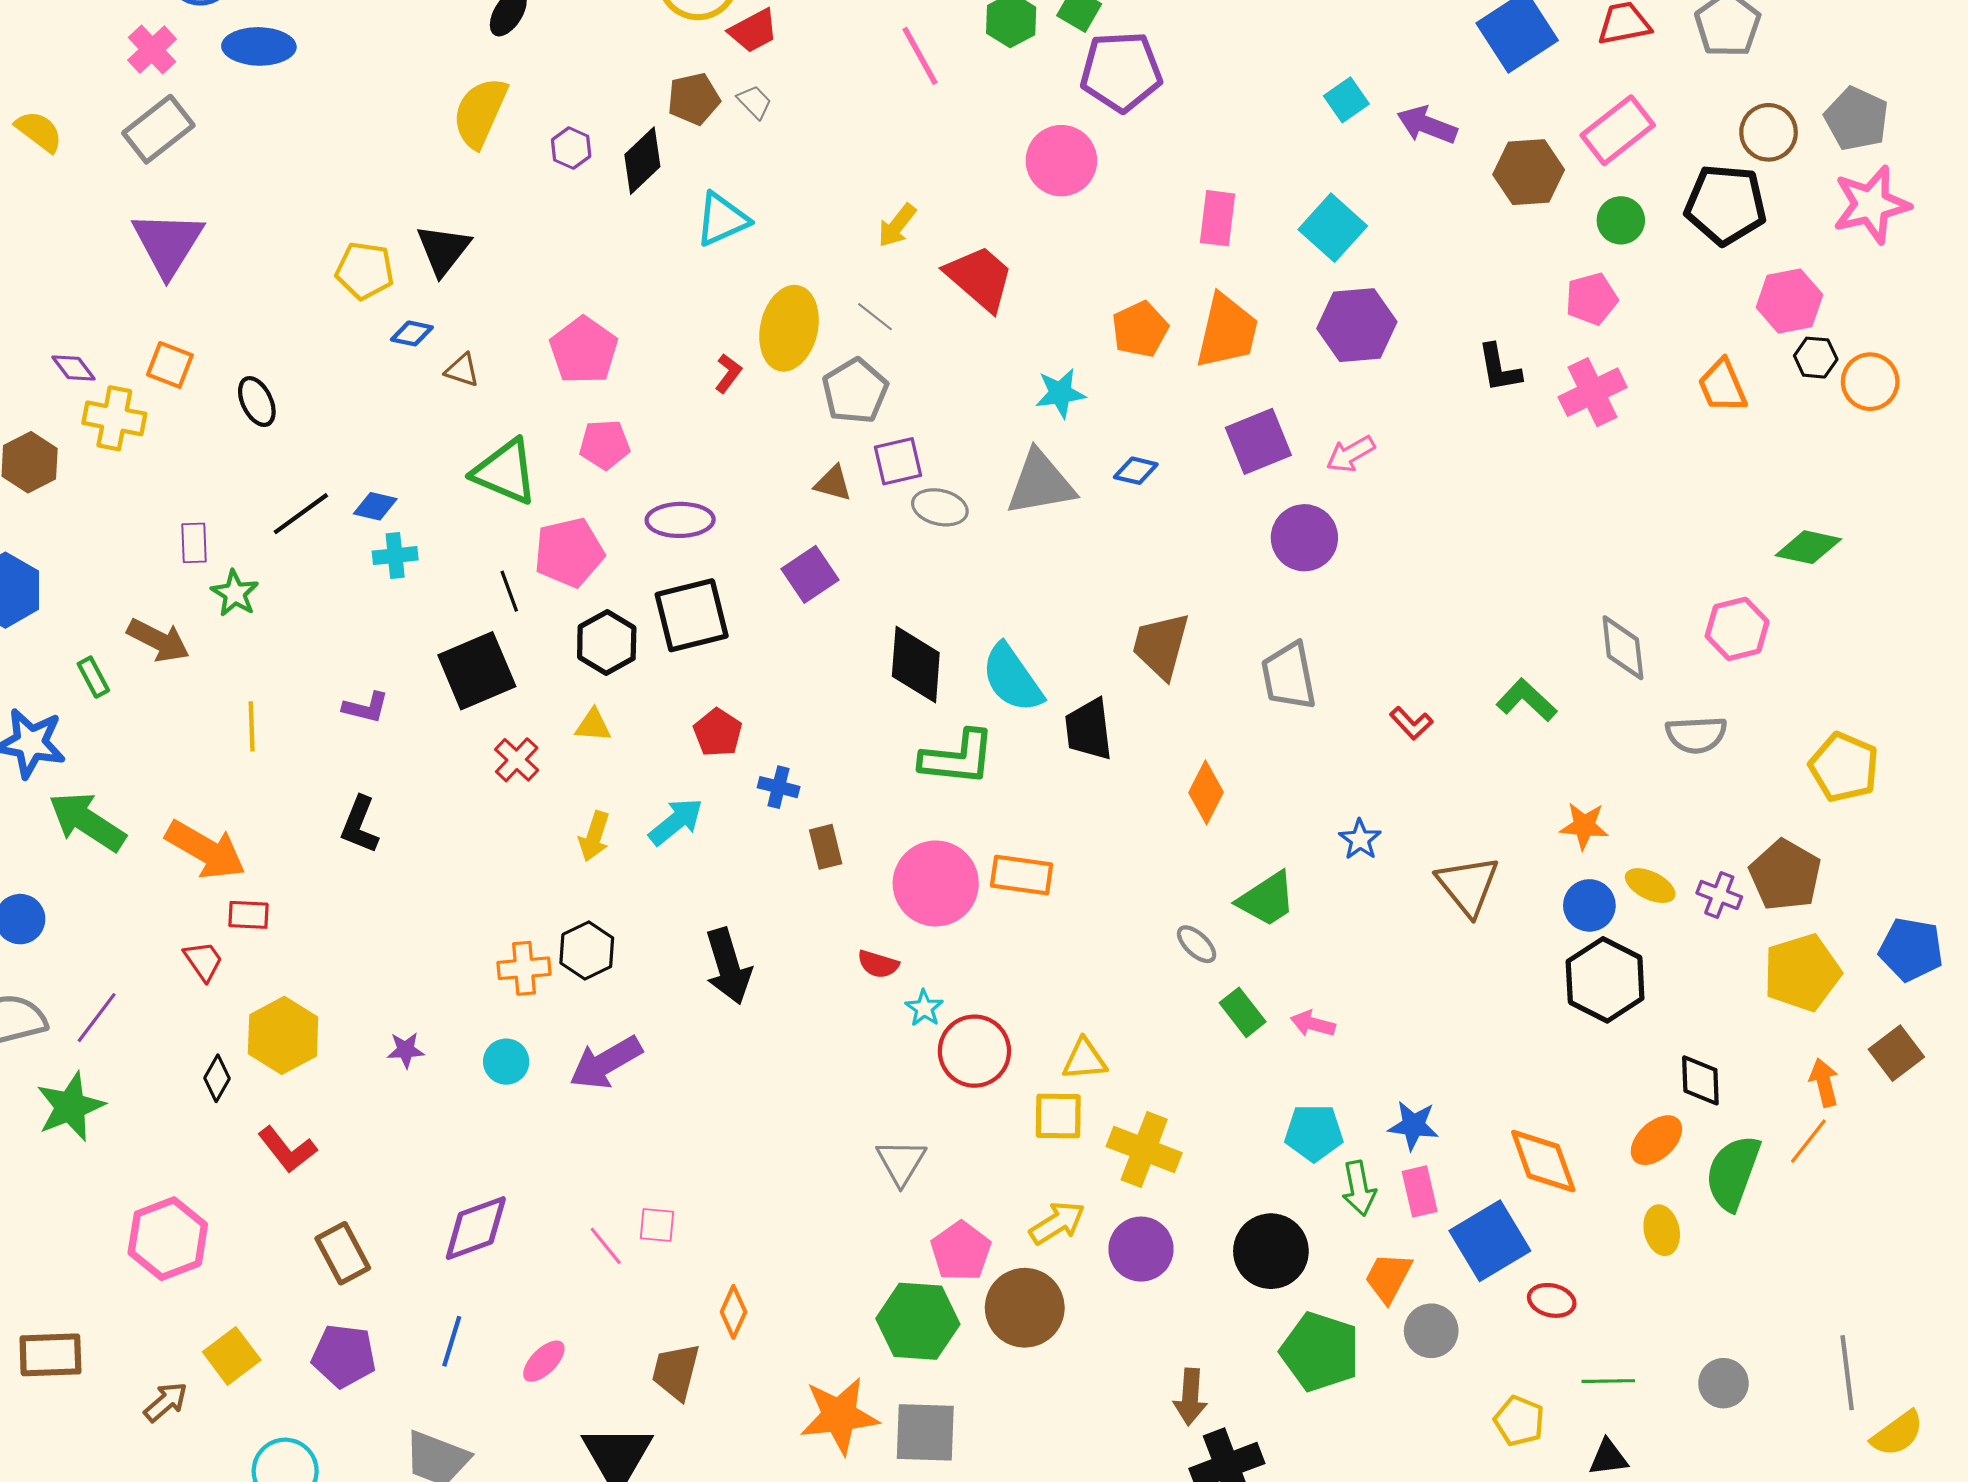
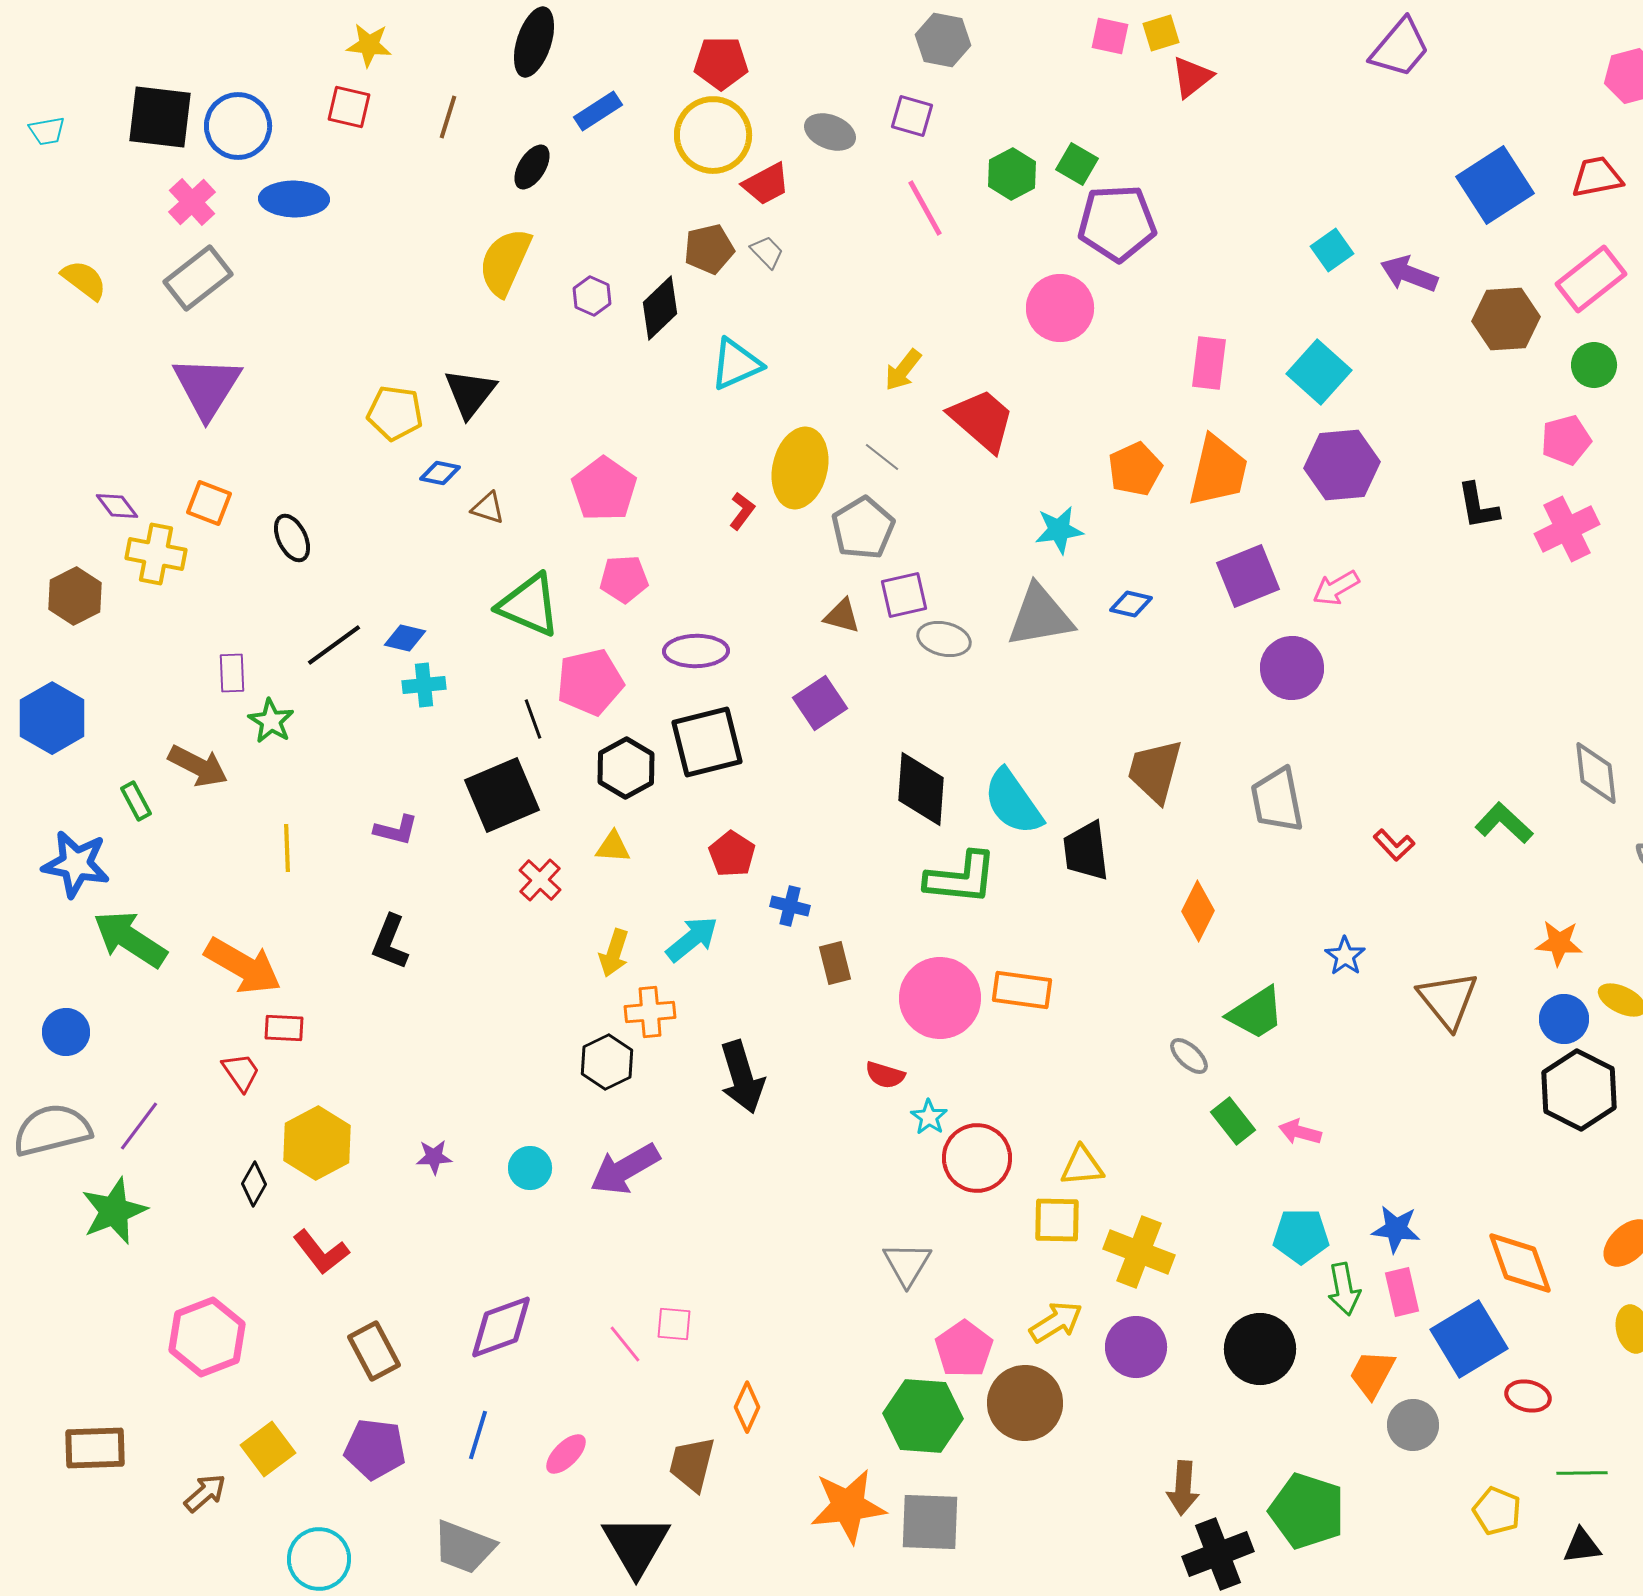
orange cross: (524, 968) -> (650, 1012), moved
green pentagon: (1320, 1352) -> (1307, 1511), moved

